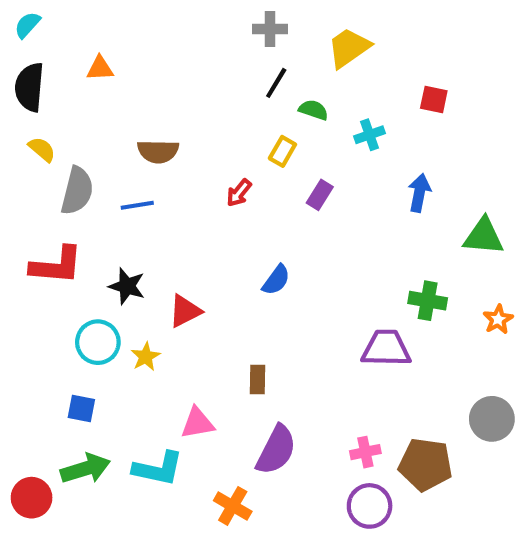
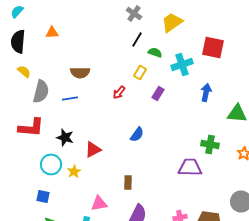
gray cross: (270, 29) -> (134, 14), turned 35
red square: (434, 100) -> (213, 48), size x1.6
cyan cross: (370, 135) -> (182, 64), size x1.5

